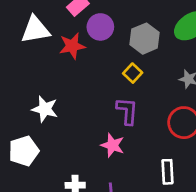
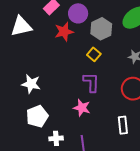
purple circle: (100, 27) -> (78, 13), moved
red star: (72, 46) -> (64, 32), moved
white pentagon: (24, 151) -> (37, 116), moved

